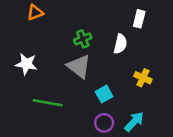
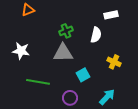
white rectangle: (139, 19) -> (111, 15), turned 64
gray triangle: (79, 66) -> (63, 53), turned -40
purple circle: (104, 123) -> (70, 98), moved

